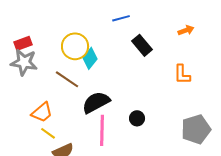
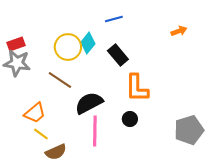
black rectangle: (142, 45) -> (118, 55), moved
cyan diamond: (90, 58) -> (88, 43), moved
orange L-shape: (182, 74) -> (137, 88), moved, size x1.4

